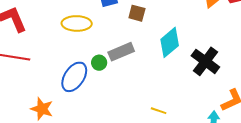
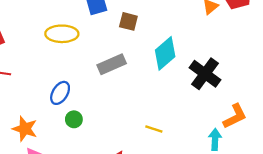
green circle: (99, 63) -> (74, 119), moved
blue ellipse: (74, 77) -> (60, 93), size x0.7

